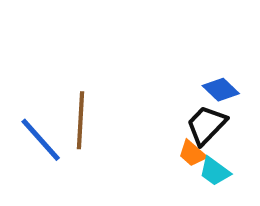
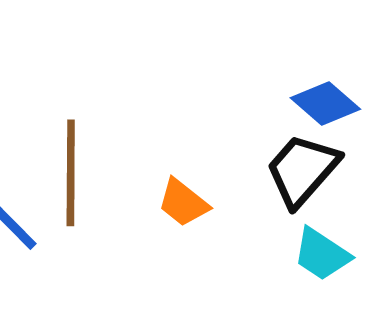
orange trapezoid: (192, 154) -> (183, 203), moved

